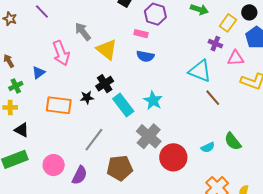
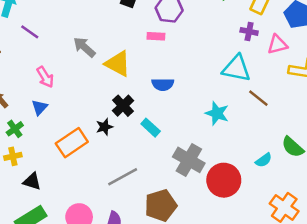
pink arrow: (61, 53) -> (45, 77), moved, size x0.7
blue semicircle: (145, 56) -> (163, 84), moved
cyan star: (153, 101) -> (217, 113), moved
orange rectangle: (59, 105) -> (72, 143), turned -30
cyan rectangle: (123, 105) -> (151, 128), size x0.7
gray line: (94, 140) -> (123, 177), turned 35

